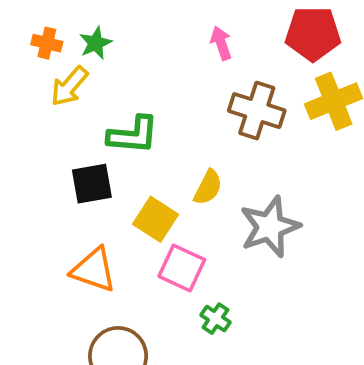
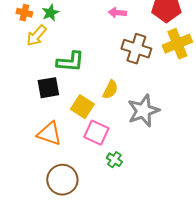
pink arrow: (221, 43) -> (117, 13), turned -66

